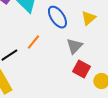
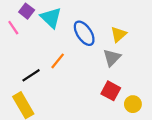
gray triangle: (74, 46) -> (112, 58), moved

